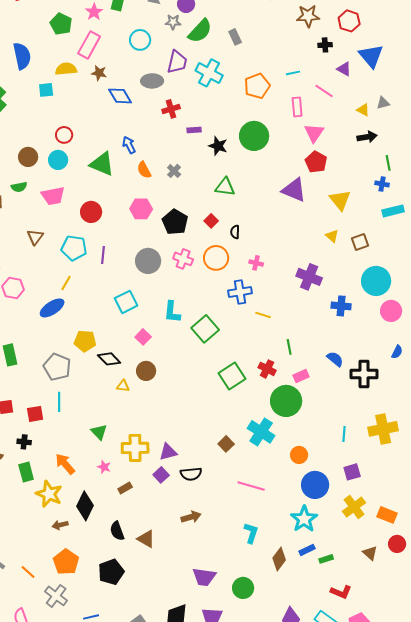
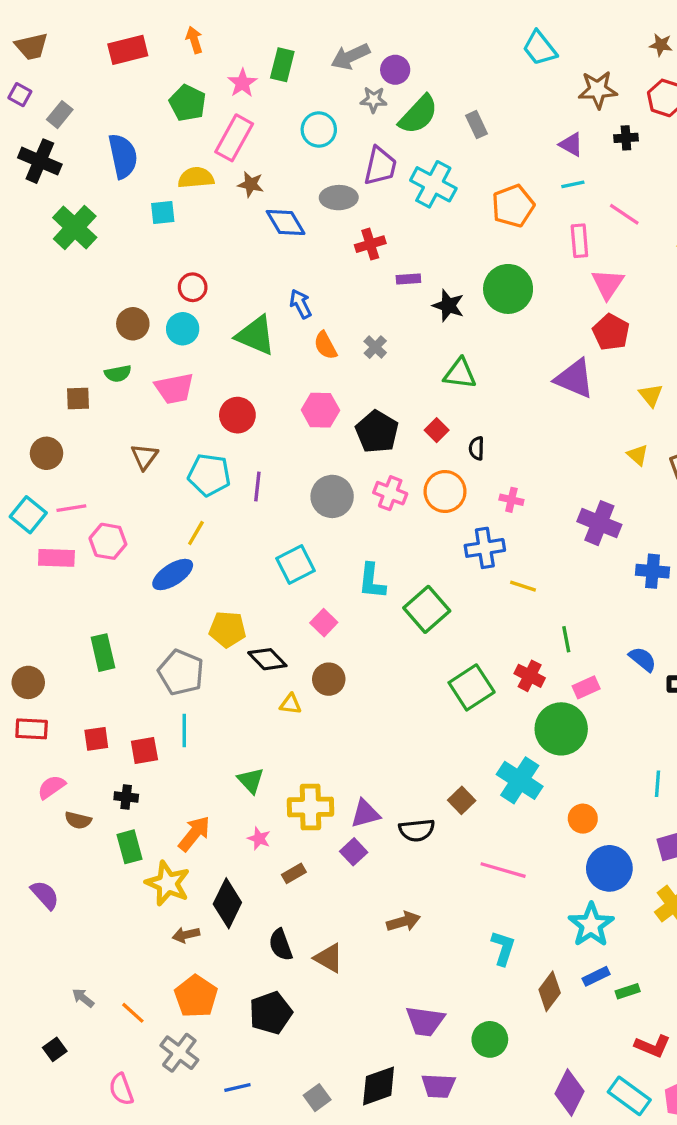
purple triangle: (344, 69) -> (571, 144), moved
yellow triangle: (340, 200) -> (651, 395), size x0.7
orange arrow: (65, 464) -> (194, 834), turned 80
black semicircle: (191, 474) -> (417, 830), moved

